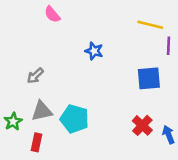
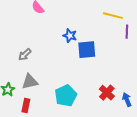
blue square: (149, 78) -> (87, 50), moved
cyan pentagon: (74, 119) -> (66, 96), moved, turned 30

